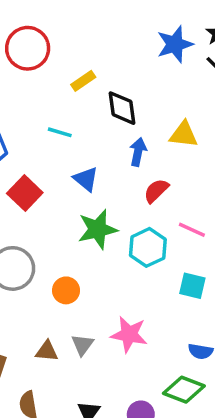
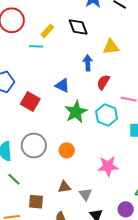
black diamond: (122, 108) -> (78, 27), moved
cyan line: (60, 132) -> (36, 46), moved
gray triangle: (82, 345) -> (85, 194), moved

